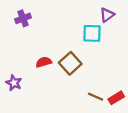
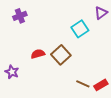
purple triangle: (107, 15) -> (101, 13), moved
cyan square: (92, 33) -> (80, 29), turned -36

